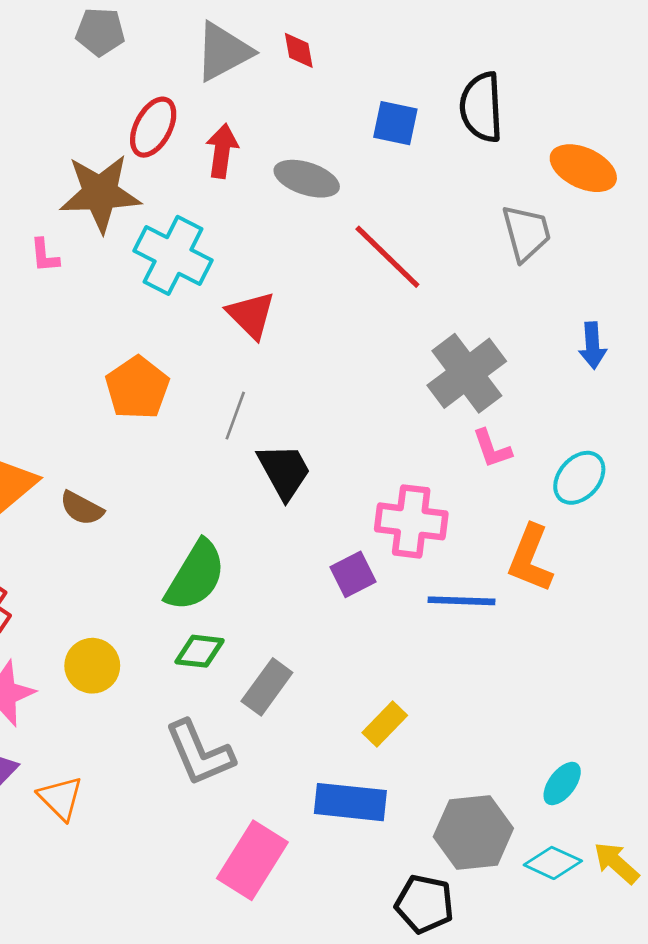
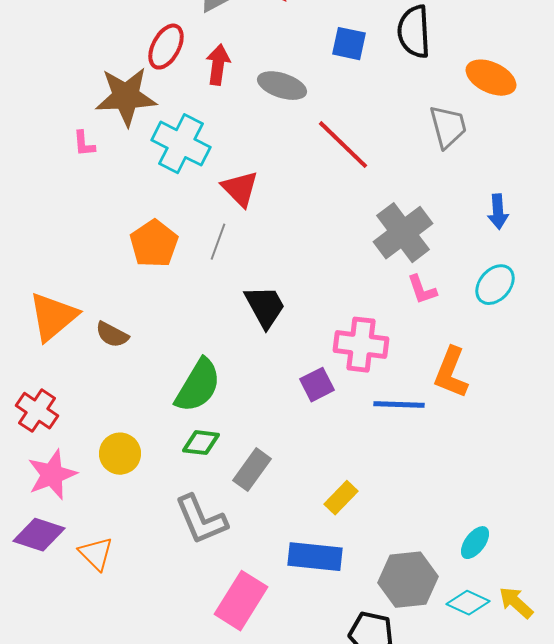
gray line: (235, 416) -> (218, 242), moved
cyan ellipse: (579, 478) -> (495, 285), moved

